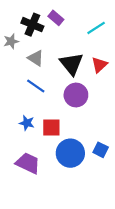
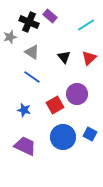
black triangle: (71, 64) -> (64, 57), size x0.6
purple circle: (76, 95) -> (77, 94), moved
red square: (51, 127) -> (55, 105), moved, turned -30

